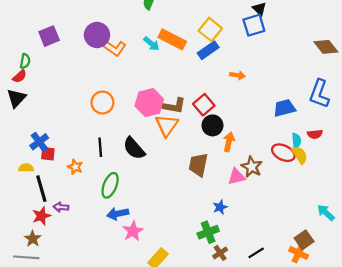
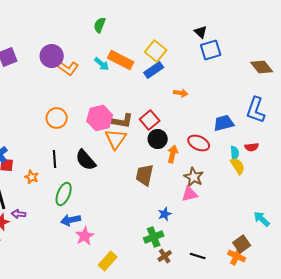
blue square: (254, 25) -> (211, 50), moved
red ellipse: (283, 153) -> (199, 143), moved
pink triangle: (236, 177) -> (190, 194), moved
black line: (256, 253) -> (198, 256), turned 49

